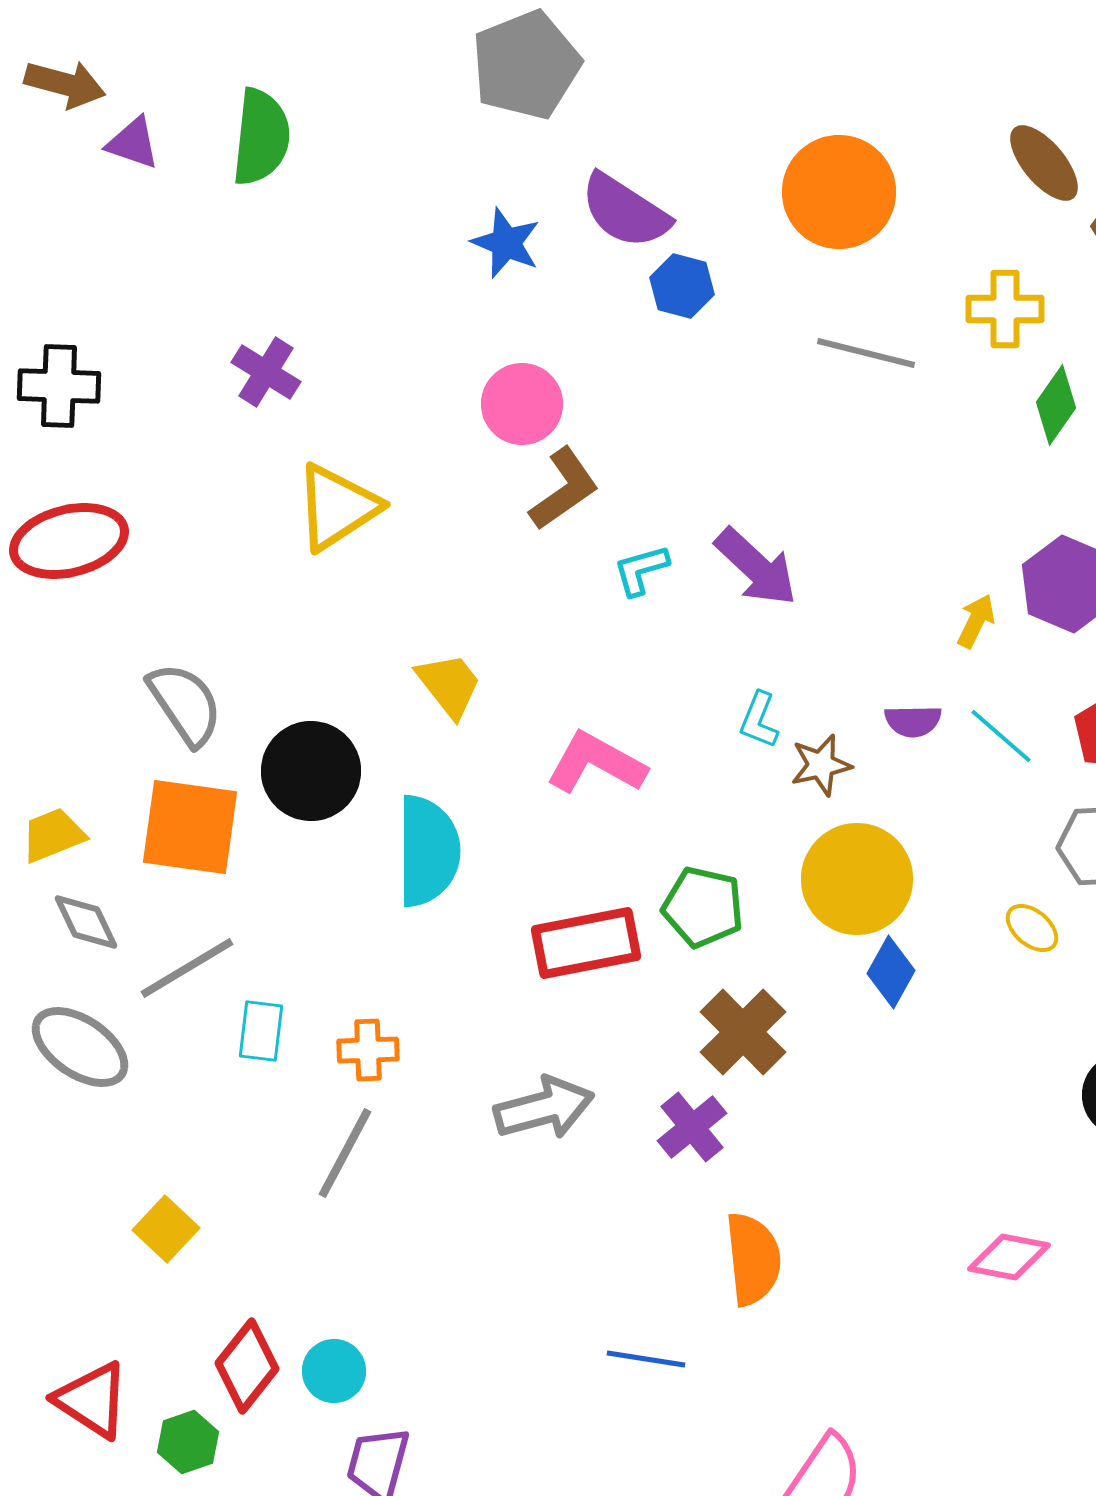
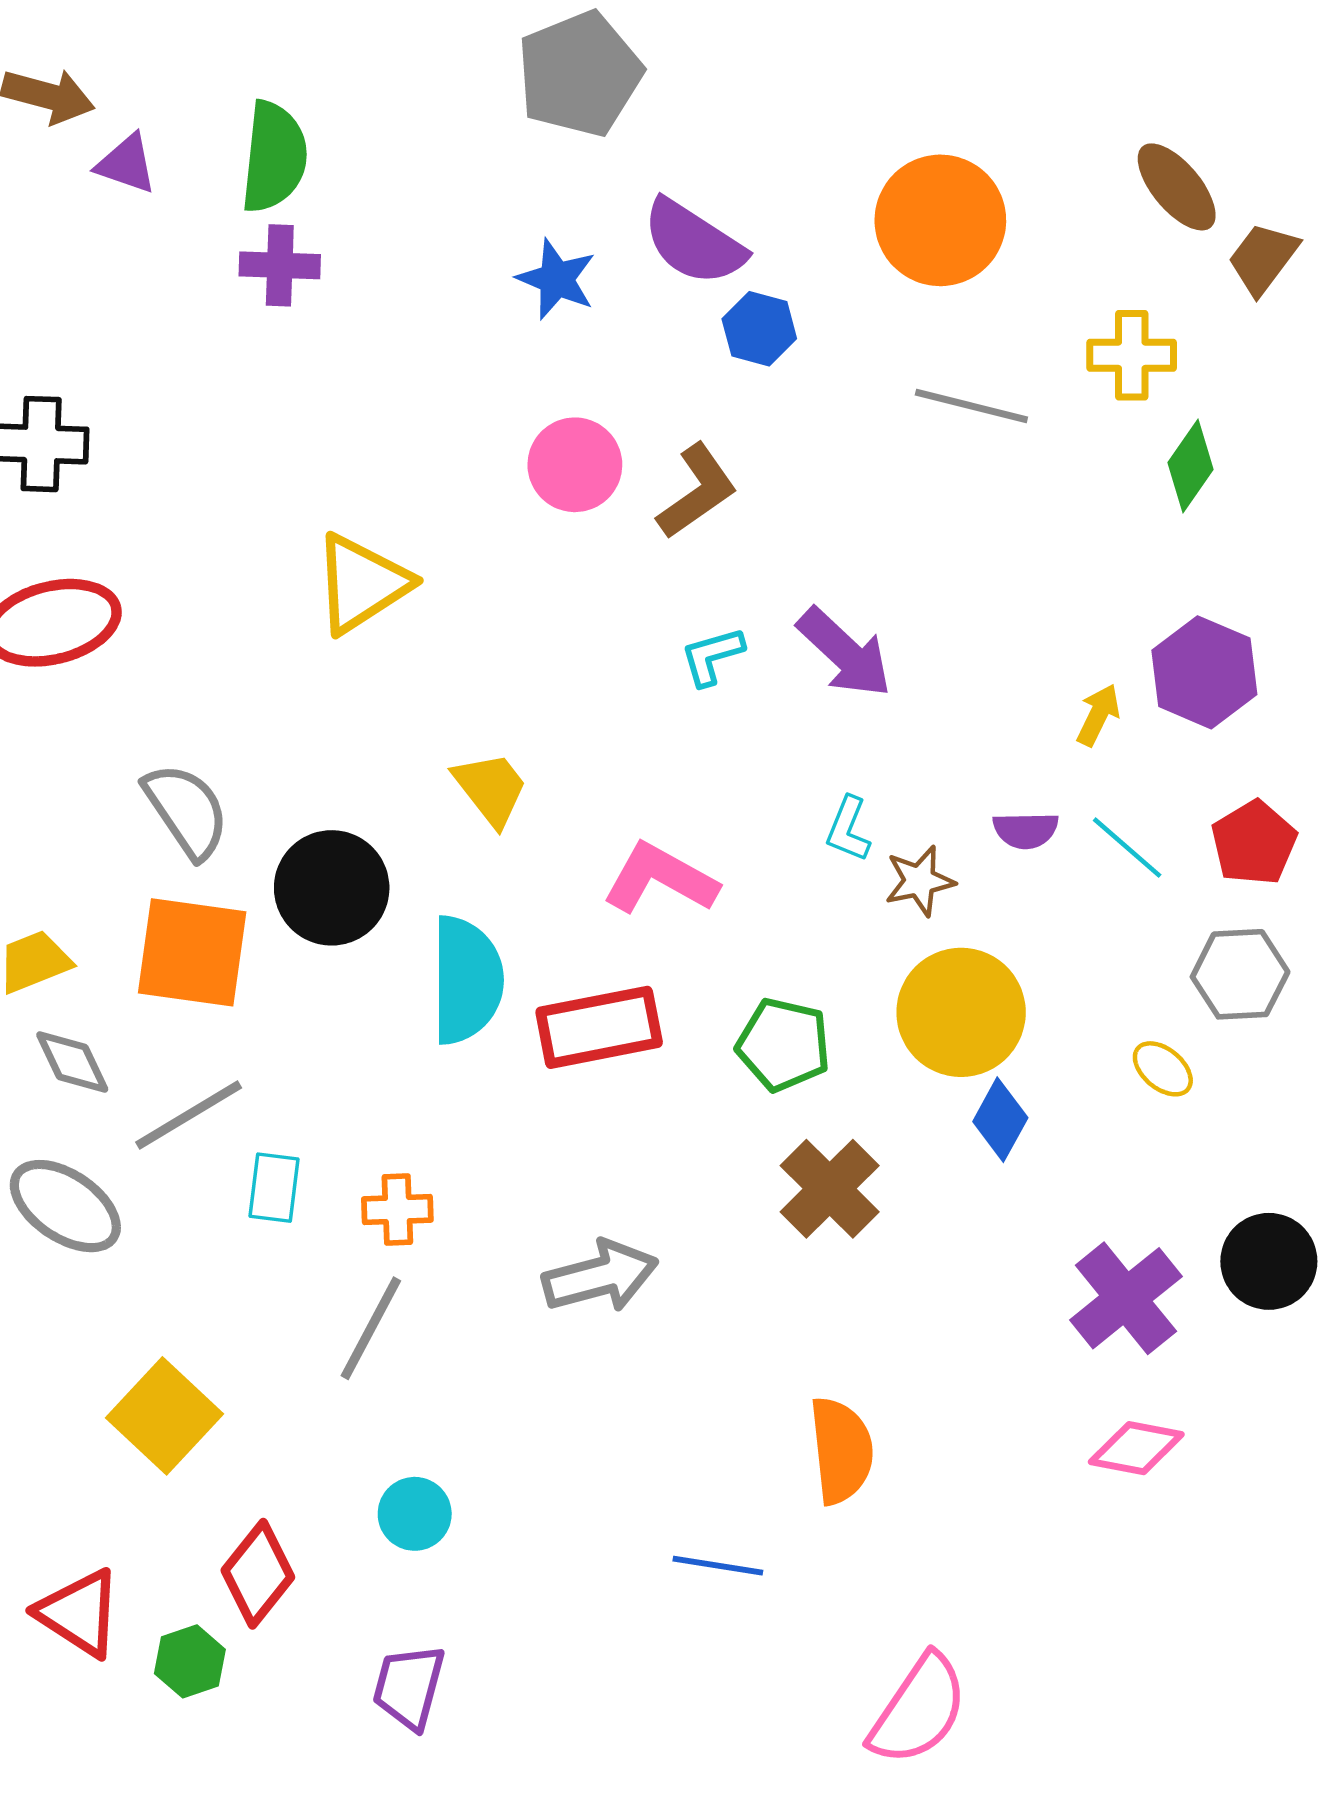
purple cross: (266, 372) -> (280, 265), moved, turned -30
brown L-shape: (564, 489) -> (697, 491), moved
red rectangle: (586, 943) -> (599, 1027), moved
purple cross: (692, 1127) -> (1126, 1298), moved, size x1.4
yellow square: (166, 1229) -> (164, 1416), size x1.5
cyan circle: (334, 1371) -> (415, 1514), moved

